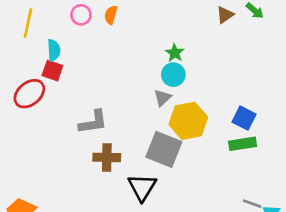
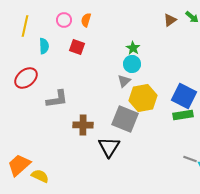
red square: (52, 71) -> (77, 47), moved
blue square: (244, 118) -> (184, 96), size x1.4
gray L-shape: (93, 122) -> (57, 99), moved

